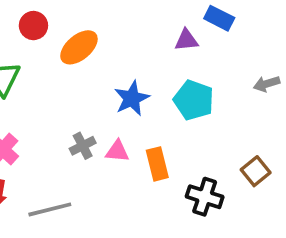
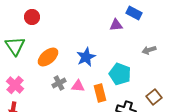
orange ellipse: (79, 47) -> (48, 57), moved
gray arrow: (267, 84) -> (149, 50), moved
cyan pentagon: (194, 100) -> (120, 74), moved

